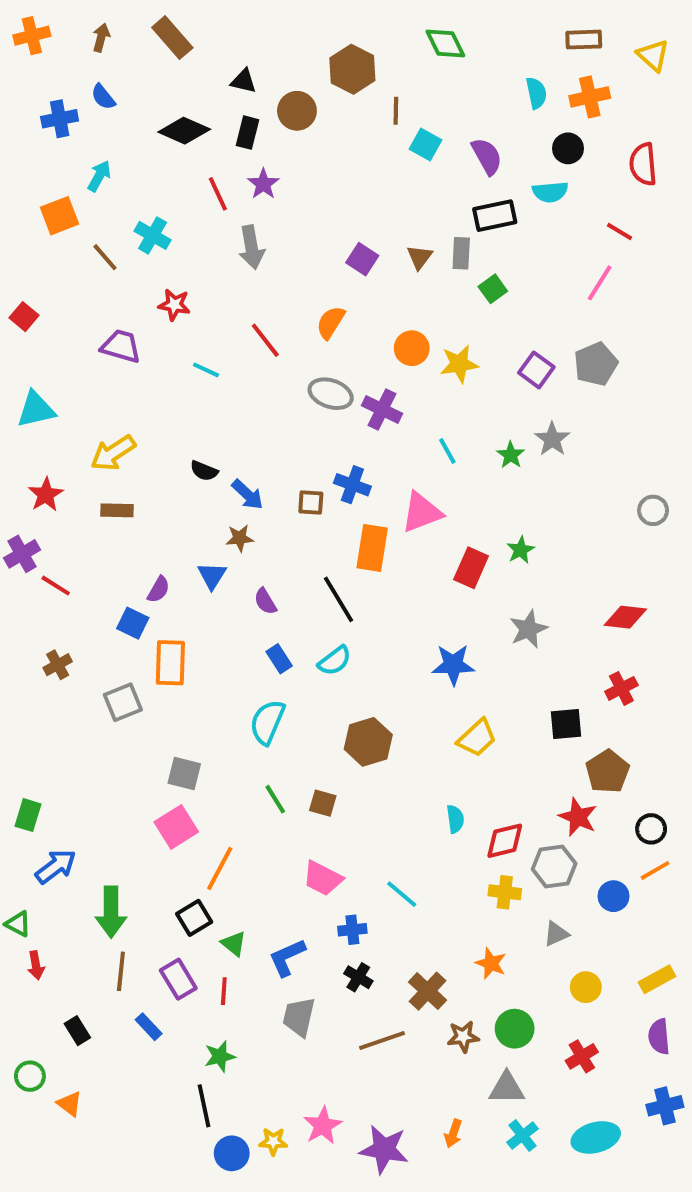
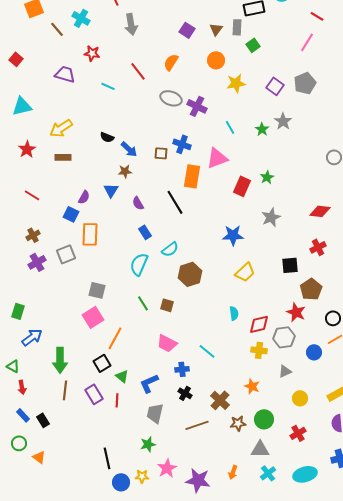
orange circle: (412, 348) -> (216, 60), moved
purple cross: (22, 554) -> (37, 262), moved
cyan semicircle: (335, 661) -> (170, 249), moved
blue rectangle: (149, 1027) -> (23, 415), moved
green star: (220, 1056) -> (148, 444), moved

